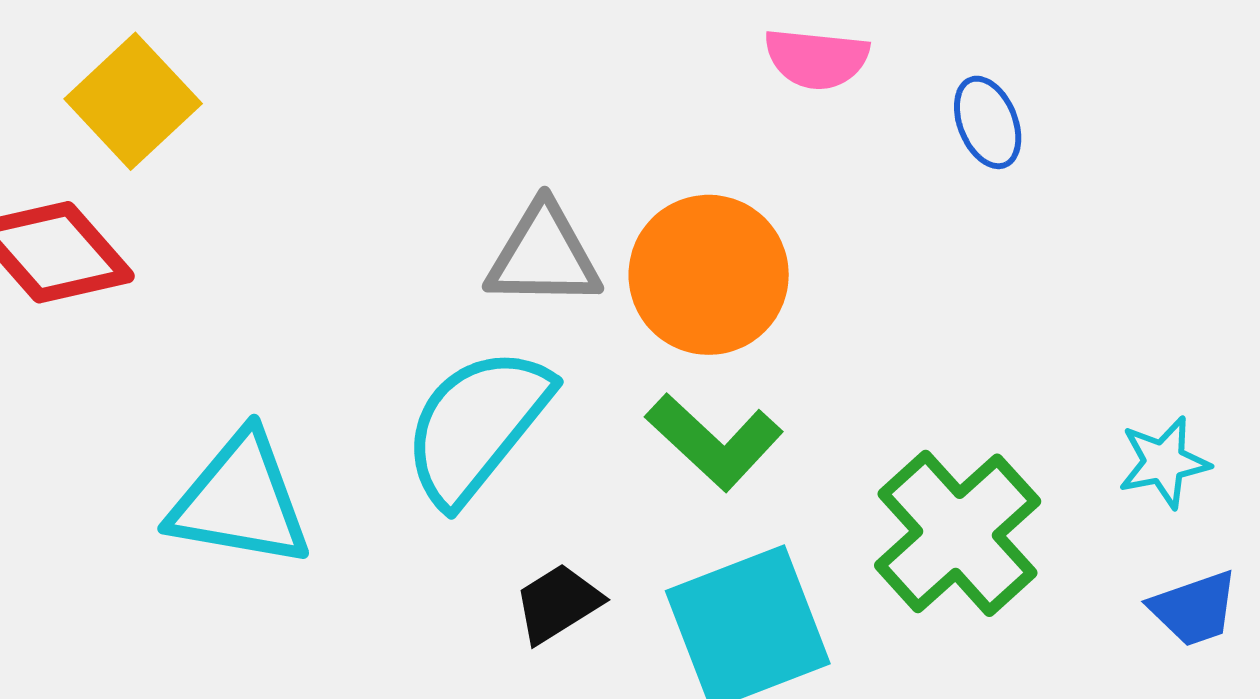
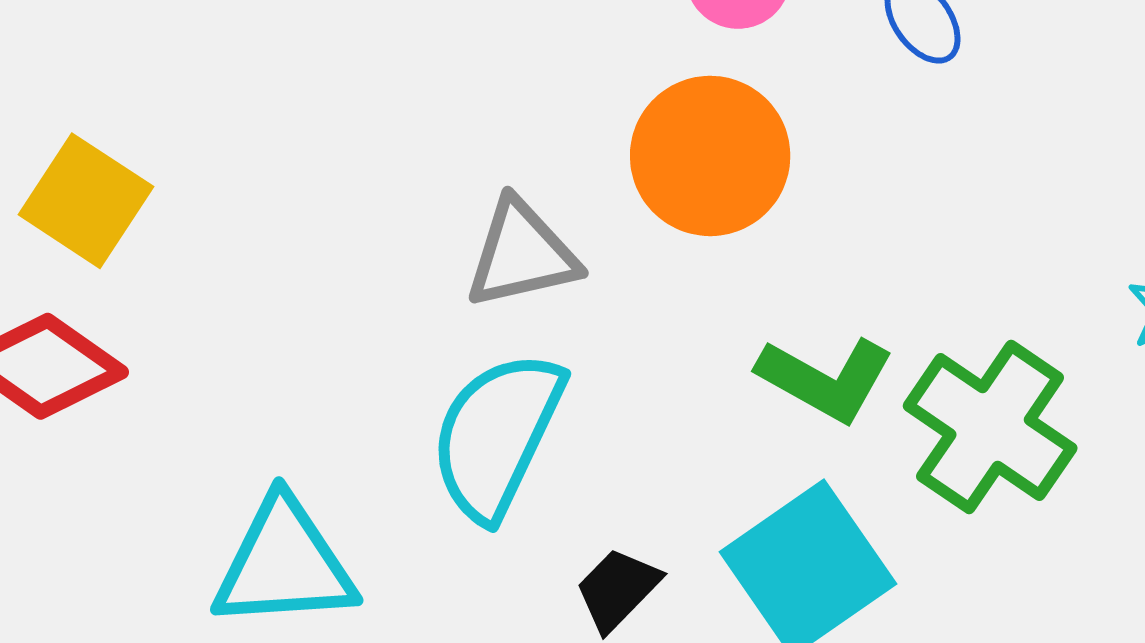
orange circle: (709, 275) -> (710, 156), moved
green L-shape: (714, 442) -> (825, 379), moved

